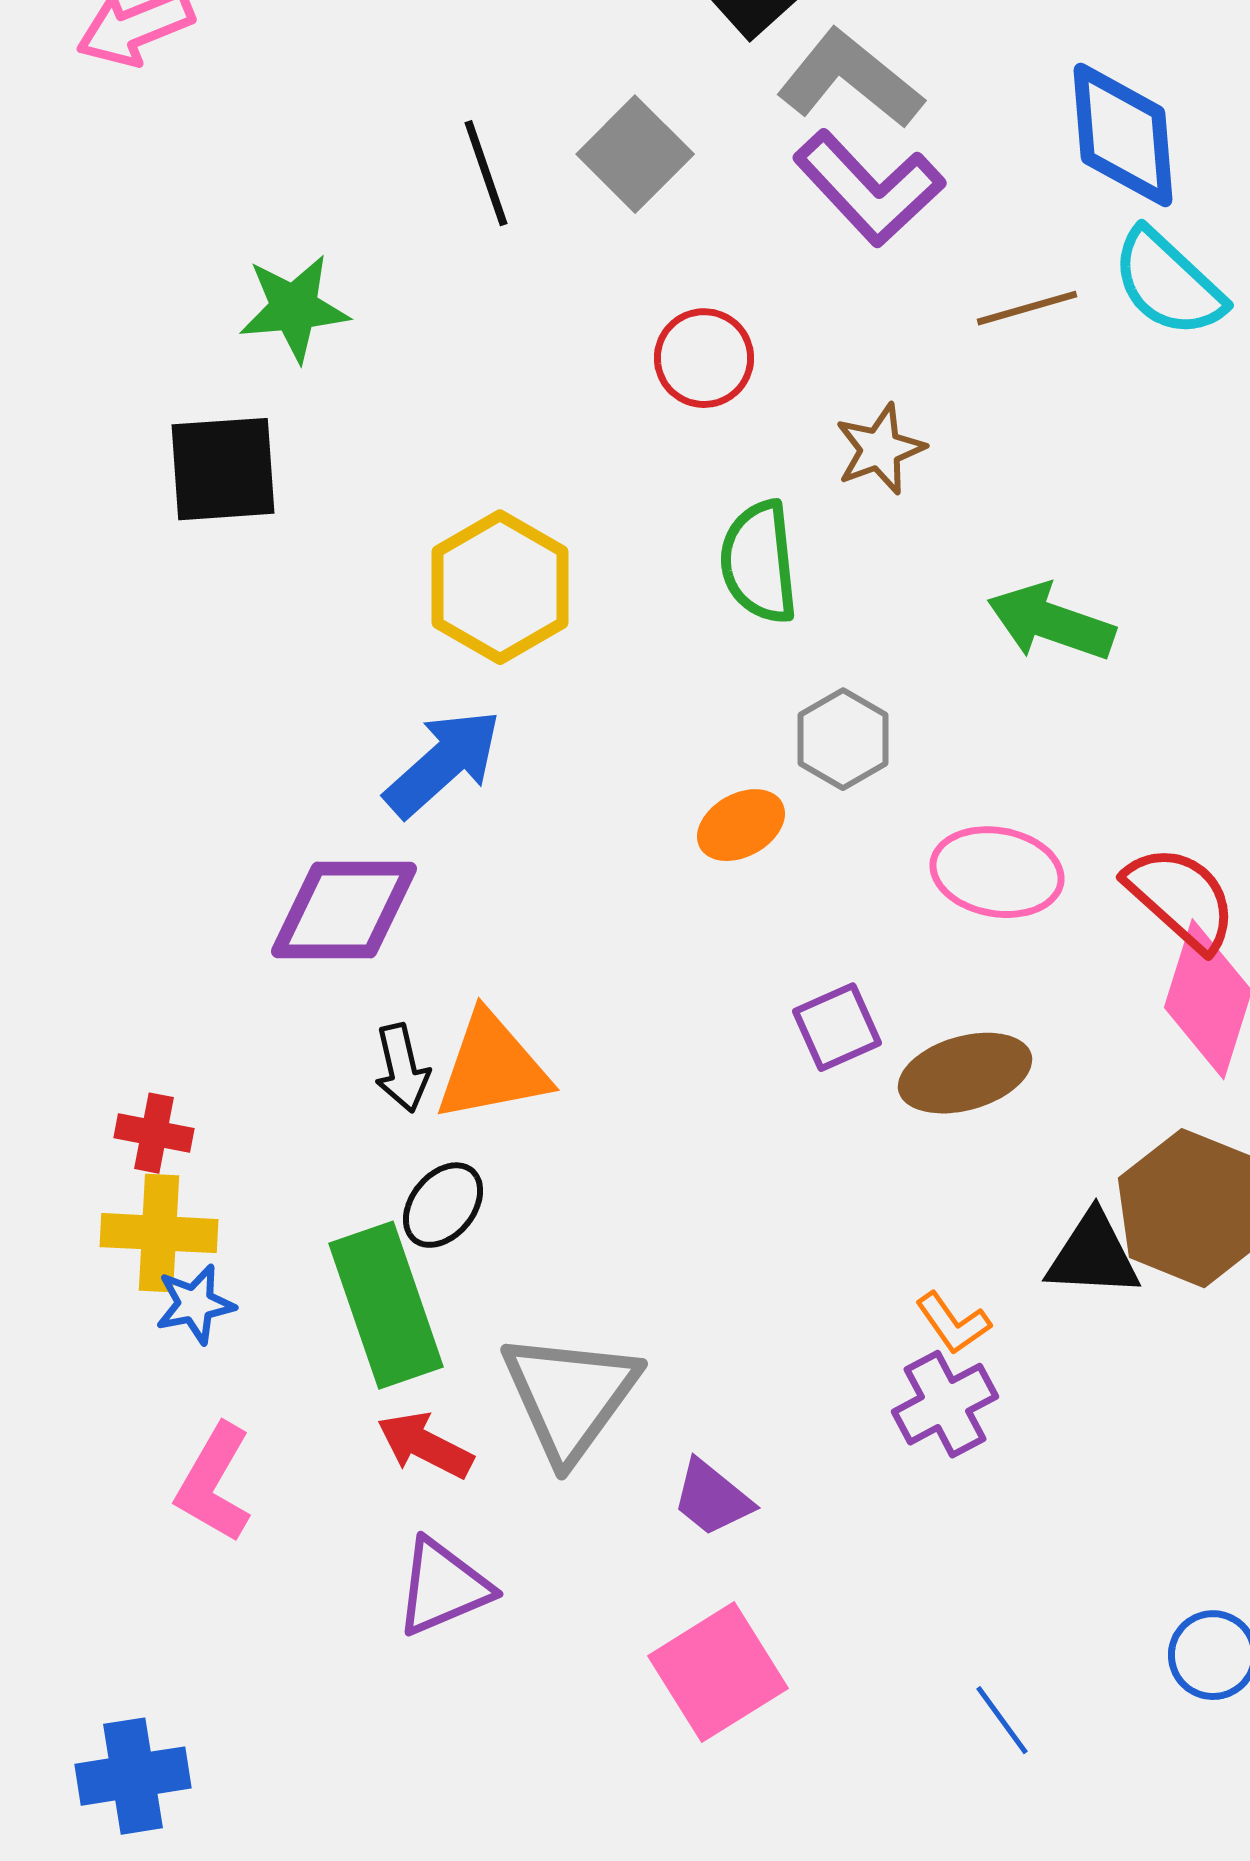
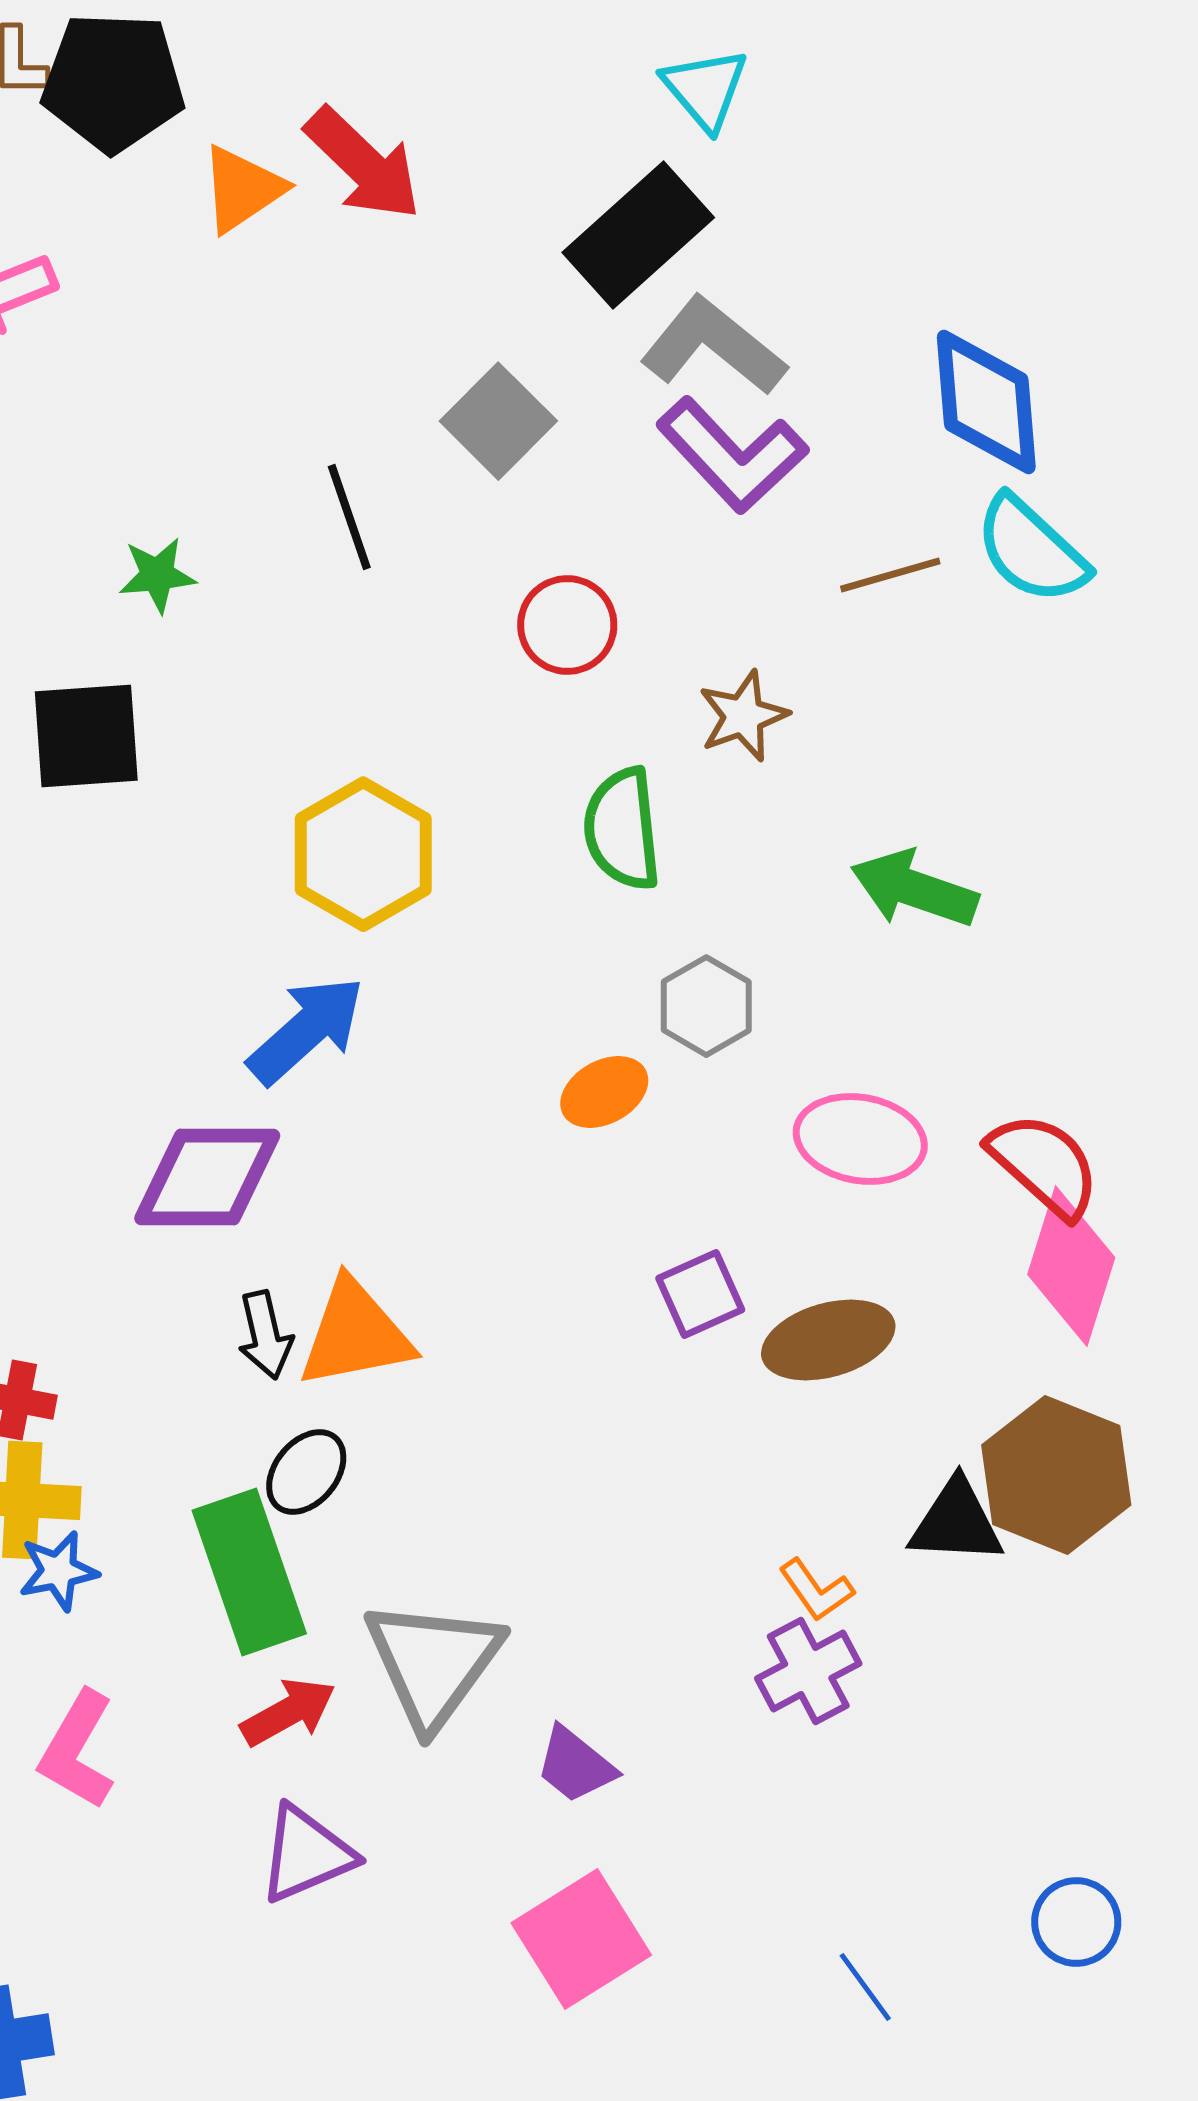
black line: (486, 173) -> (349, 517), moved
green star: (294, 308) -> (157, 575), size x0.7
red arrow: (425, 1445) -> (288, 1712), turned 124

